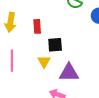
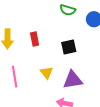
black square: (55, 45) -> (69, 47), moved

